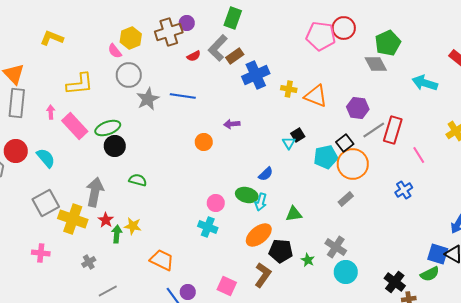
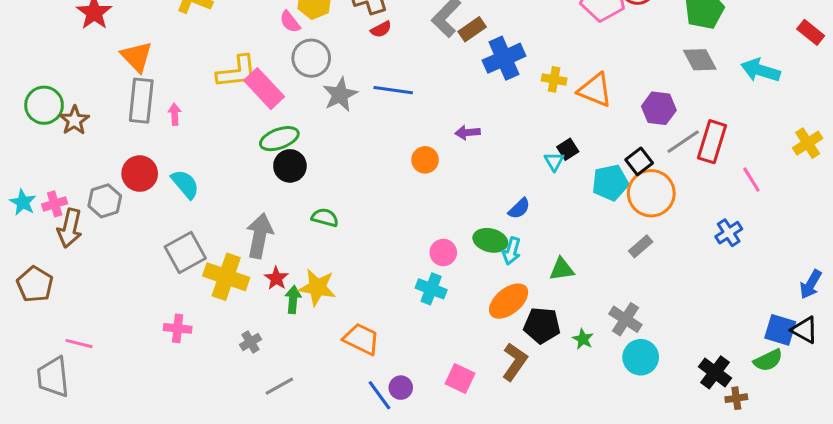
red semicircle: (194, 56) -> (381, 29), moved
gray diamond: (376, 64) -> (700, 60), moved
pink arrow: (51, 112) -> (175, 114), moved
pink rectangle: (75, 126) -> (264, 89), moved
yellow star: (133, 226) -> (317, 287), size x1.4

